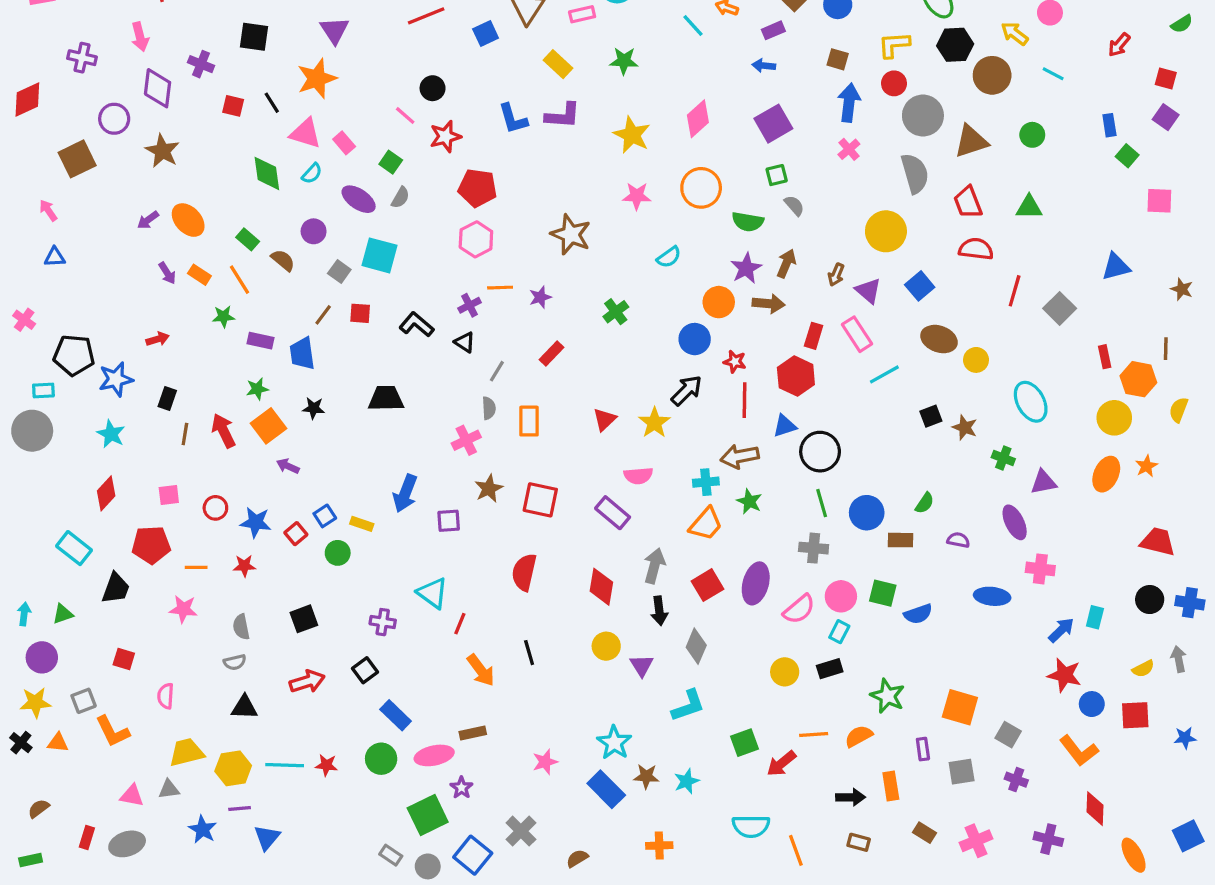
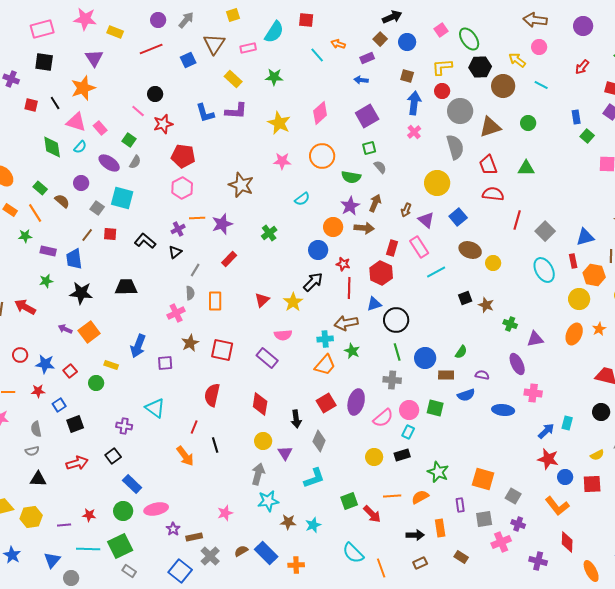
blue triangle: (1116, 267) -> (585, 237), moved
purple star: (540, 297) -> (222, 224), size x1.5
black triangle: (465, 342) -> (175, 252), turned 48
cyan ellipse: (1031, 402) -> (544, 270), moved
black star: (314, 408) -> (81, 293), size x1.6
orange square: (269, 426) -> (89, 332), moved
red arrow: (224, 431) -> (25, 307), turned -35
blue square: (325, 516) -> (59, 405), moved
gray arrow: (654, 566) -> (258, 474), moved
blue semicircle: (918, 614) -> (466, 395), moved
red line: (460, 624) -> (194, 427), moved
brown rectangle: (473, 733) -> (194, 537), moved
cyan star: (614, 743) -> (268, 501), turned 30
red arrow: (781, 764) -> (372, 514), turned -96
cyan line: (285, 765) -> (88, 549), moved
blue rectangle: (606, 789) -> (266, 553), moved
purple line: (240, 809) -> (64, 525), moved
green square: (428, 815) -> (120, 546), moved
cyan semicircle: (751, 826) -> (353, 553), turned 45
pink cross: (976, 841) -> (501, 542), moved
brown rectangle: (859, 842) -> (420, 563), turned -40
brown semicircle: (577, 858) -> (241, 551), moved
gray circle: (428, 866) -> (71, 578), moved

